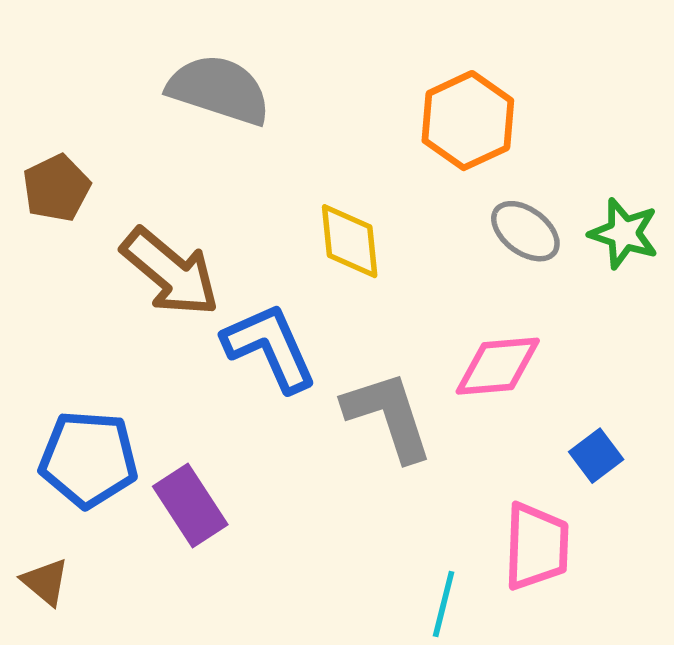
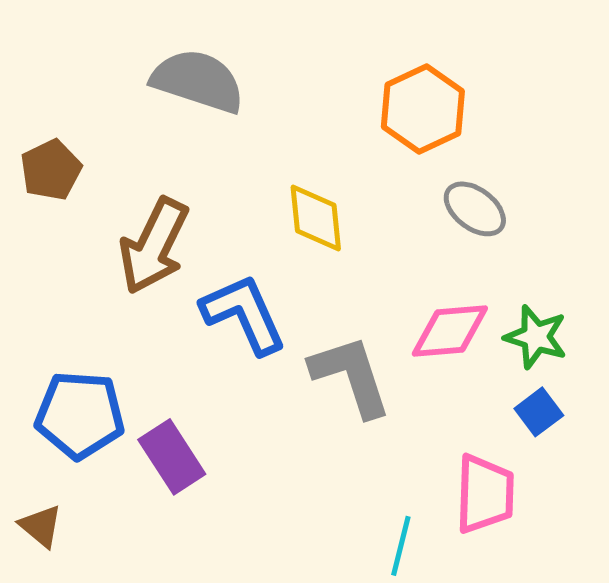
green star: (624, 233) -> (536, 337), moved
brown arrow: (170, 272) -> (154, 246), turned 76

